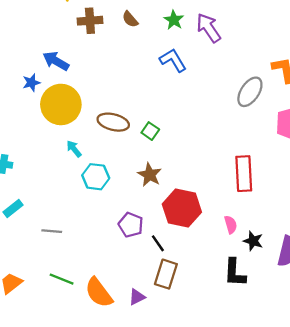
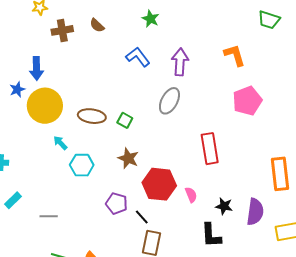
green star: (174, 20) -> (151, 19), moved
purple arrow: (209, 28) -> (180, 62), moved, turned 44
blue arrow: (56, 61) -> (36, 68), turned -115
gray ellipse: (250, 92) -> (169, 101), moved
pink semicircle: (231, 225) -> (191, 195), moved

